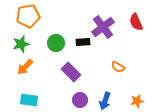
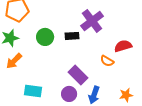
red semicircle: (136, 22) -> (123, 46), moved, turned 96
purple rectangle: (71, 72) -> (78, 75), moved
cyan rectangle: (29, 100) -> (33, 91), moved

